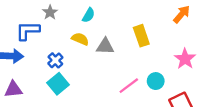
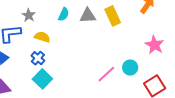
yellow rectangle: (141, 36) -> (113, 16), moved
yellow semicircle: (80, 39) -> (42, 37), moved
gray triangle: (105, 46) -> (88, 16), moved

